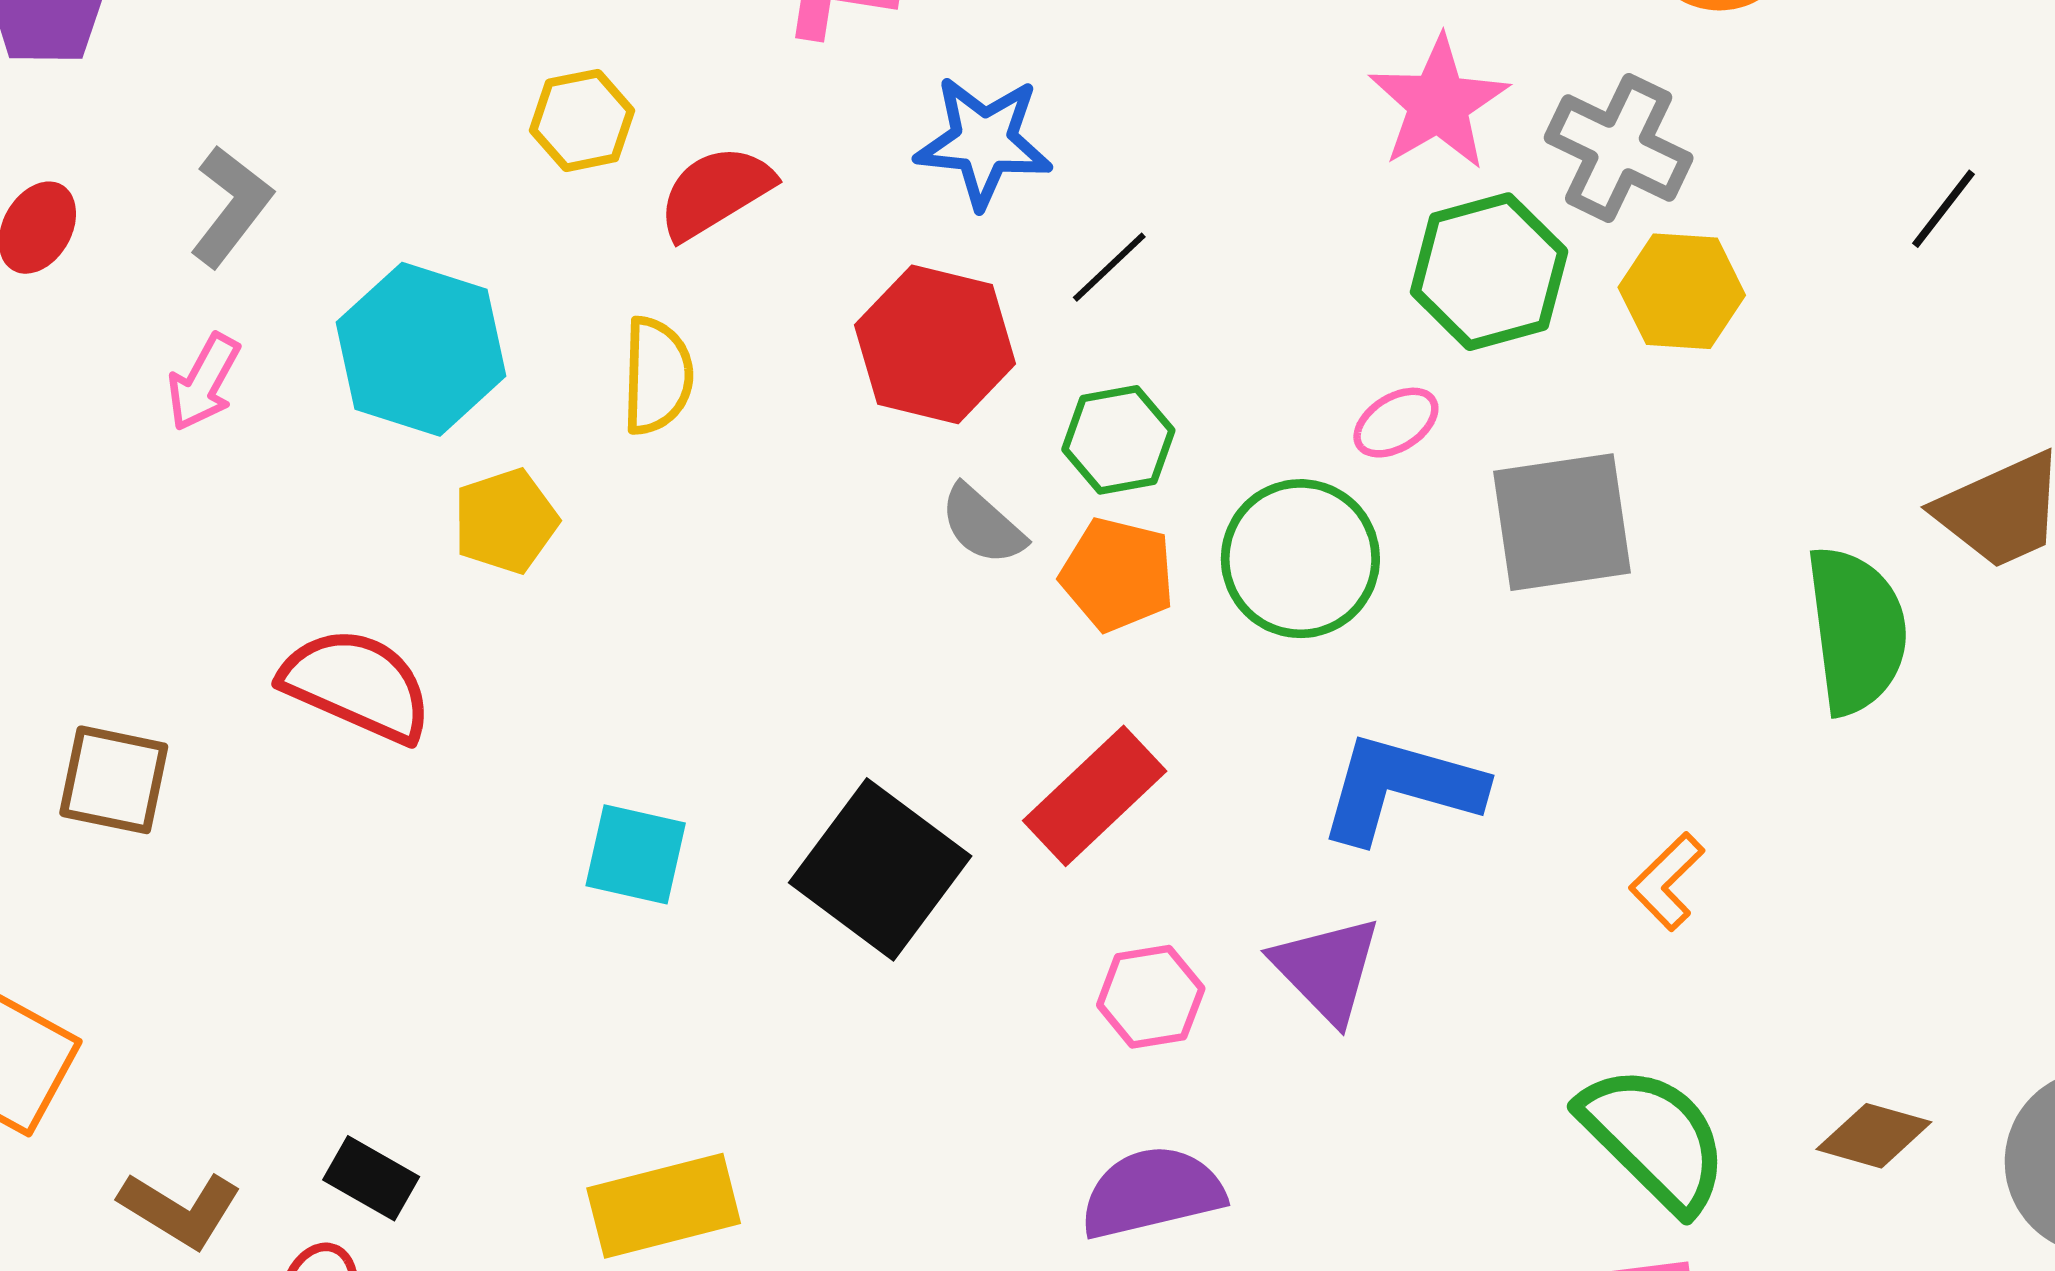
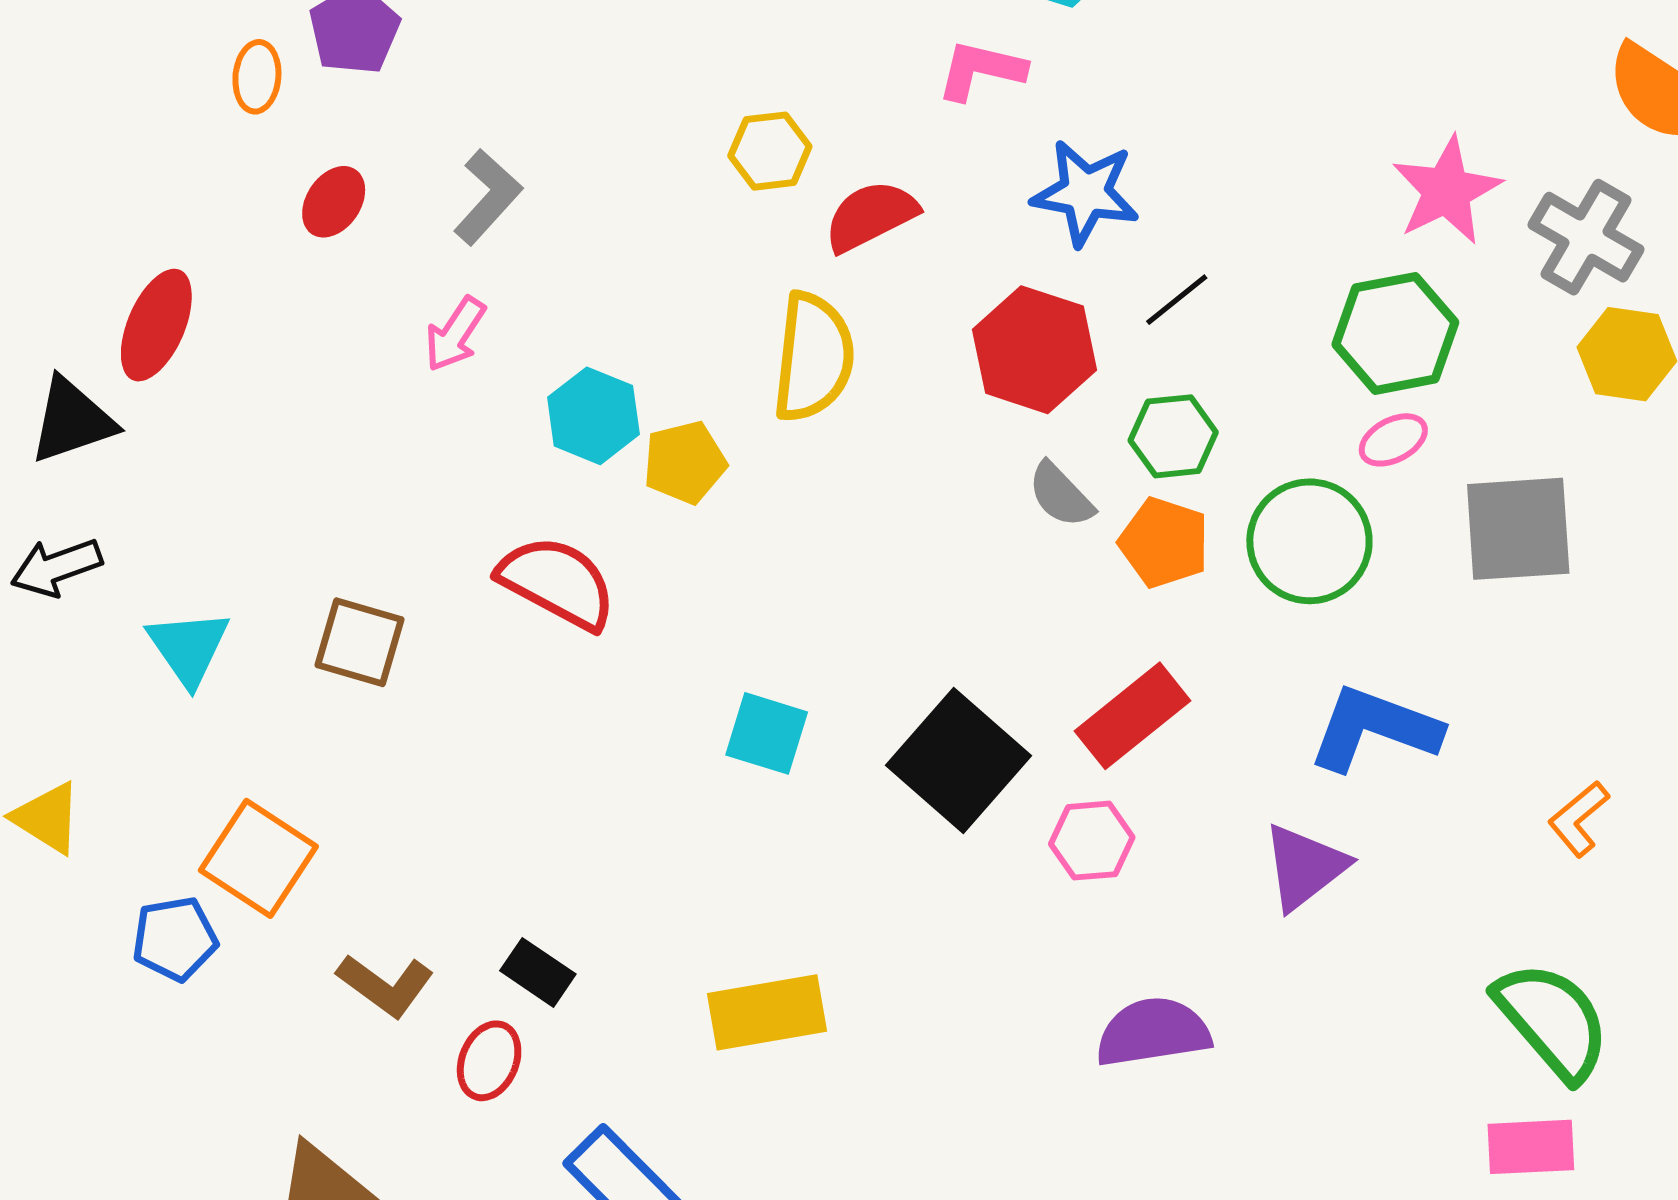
green hexagon: (1489, 272) -> (1395, 333), moved
cyan hexagon: (421, 349) -> (593, 416), moved, size x0.7
yellow semicircle: (657, 376) -> (813, 357), size x1.4
purple triangle: (1327, 969) -> (1305, 867), turned 32
pink hexagon: (1151, 997) -> (1092, 841), moved

